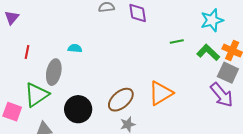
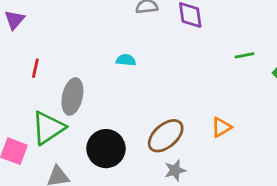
cyan semicircle: (75, 48) -> (126, 60), moved
orange triangle: (161, 93) -> (221, 127), size x0.6

